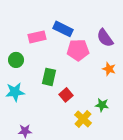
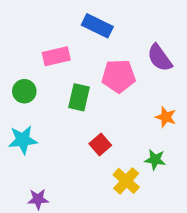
blue rectangle: (63, 29) -> (97, 26), moved
orange star: (109, 69) -> (166, 117), moved
green rectangle: (49, 77) -> (79, 97), moved

